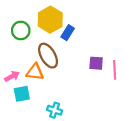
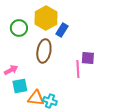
brown ellipse: (48, 56) -> (44, 51), turned 40
pink line: (115, 70) -> (78, 69), moved
orange triangle: (35, 72) -> (36, 98), moved

